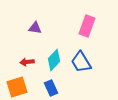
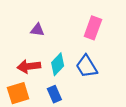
red arrow: (27, 62) -> (29, 66), size x1.5

